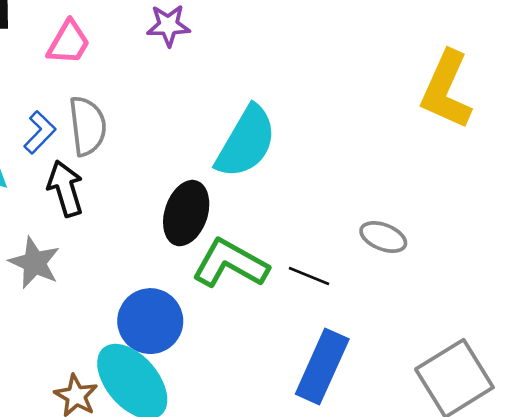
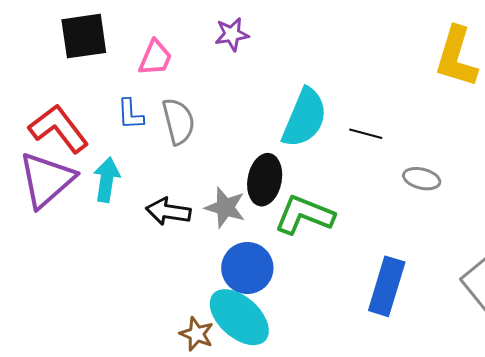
blue L-shape: (40, 132) -> (130, 114), moved, turned 140
black arrow: (65, 188) -> (168, 212), moved, turned -57
gray star: (34, 263) -> (225, 207), moved
black line: (309, 276) -> (366, 134), moved

